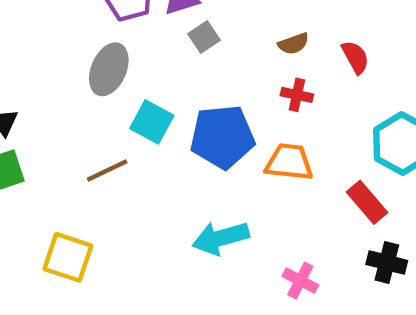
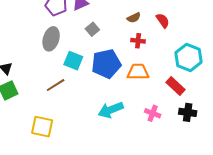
gray square: (204, 37) -> (92, 29), moved
pink cross: (300, 281) -> (153, 113), moved

